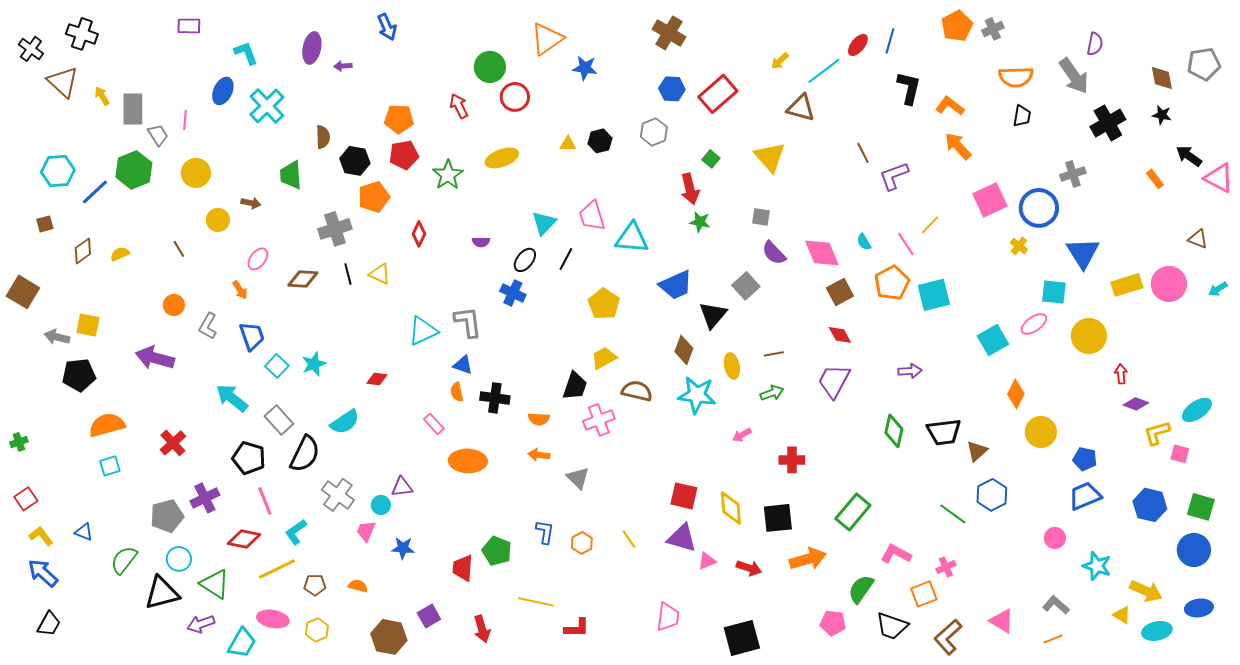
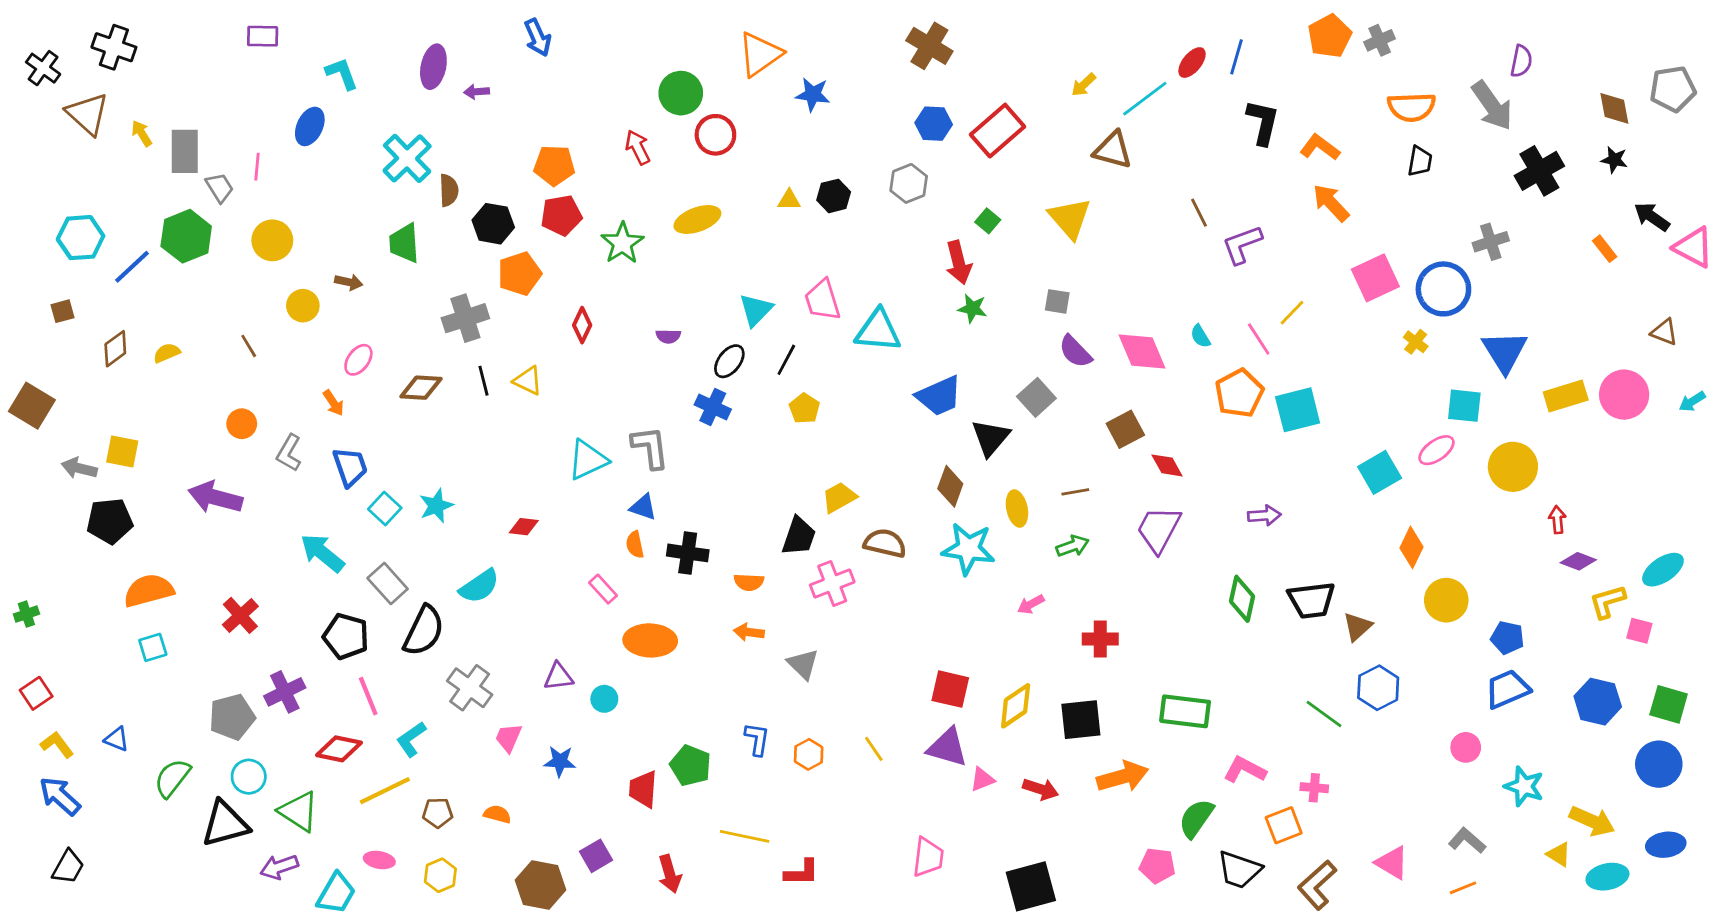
cyan cross: (267, 106) -> (407, 158), moved
brown square: (840, 292) -> (1125, 429), moved
yellow pentagon: (604, 304) -> (804, 408), moved, size x0.7
cyan circle: (381, 505) -> (604, 699), moved
yellow diamond: (731, 508) -> (1016, 706), turned 60
green rectangle: (853, 512) -> (1185, 711), turned 57
pink cross: (946, 567) -> (1314, 788), turned 30
pink ellipse: (273, 619) -> (379, 860), size x0.7

